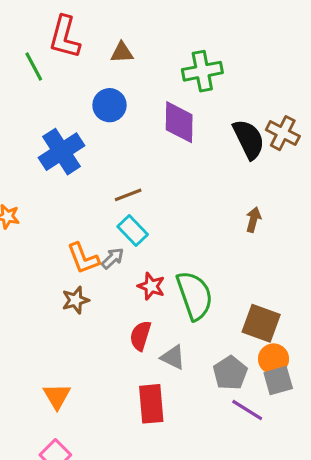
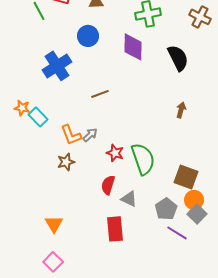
brown cross: (283, 133) -> (200, 17), moved
cyan rectangle: (133, 231) -> (38, 117), moved
gray square: (278, 381) -> (197, 214), turned -30

